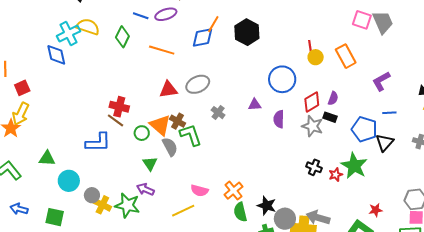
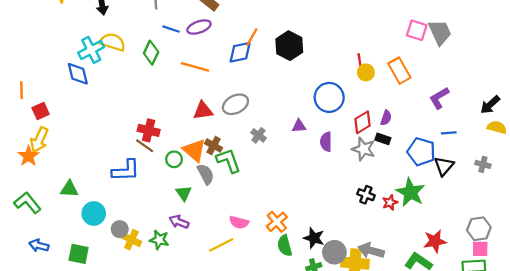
green star: (127, 205) -> (159, 240), size x0.7
red star: (376, 210) -> (435, 241), size x1.5

